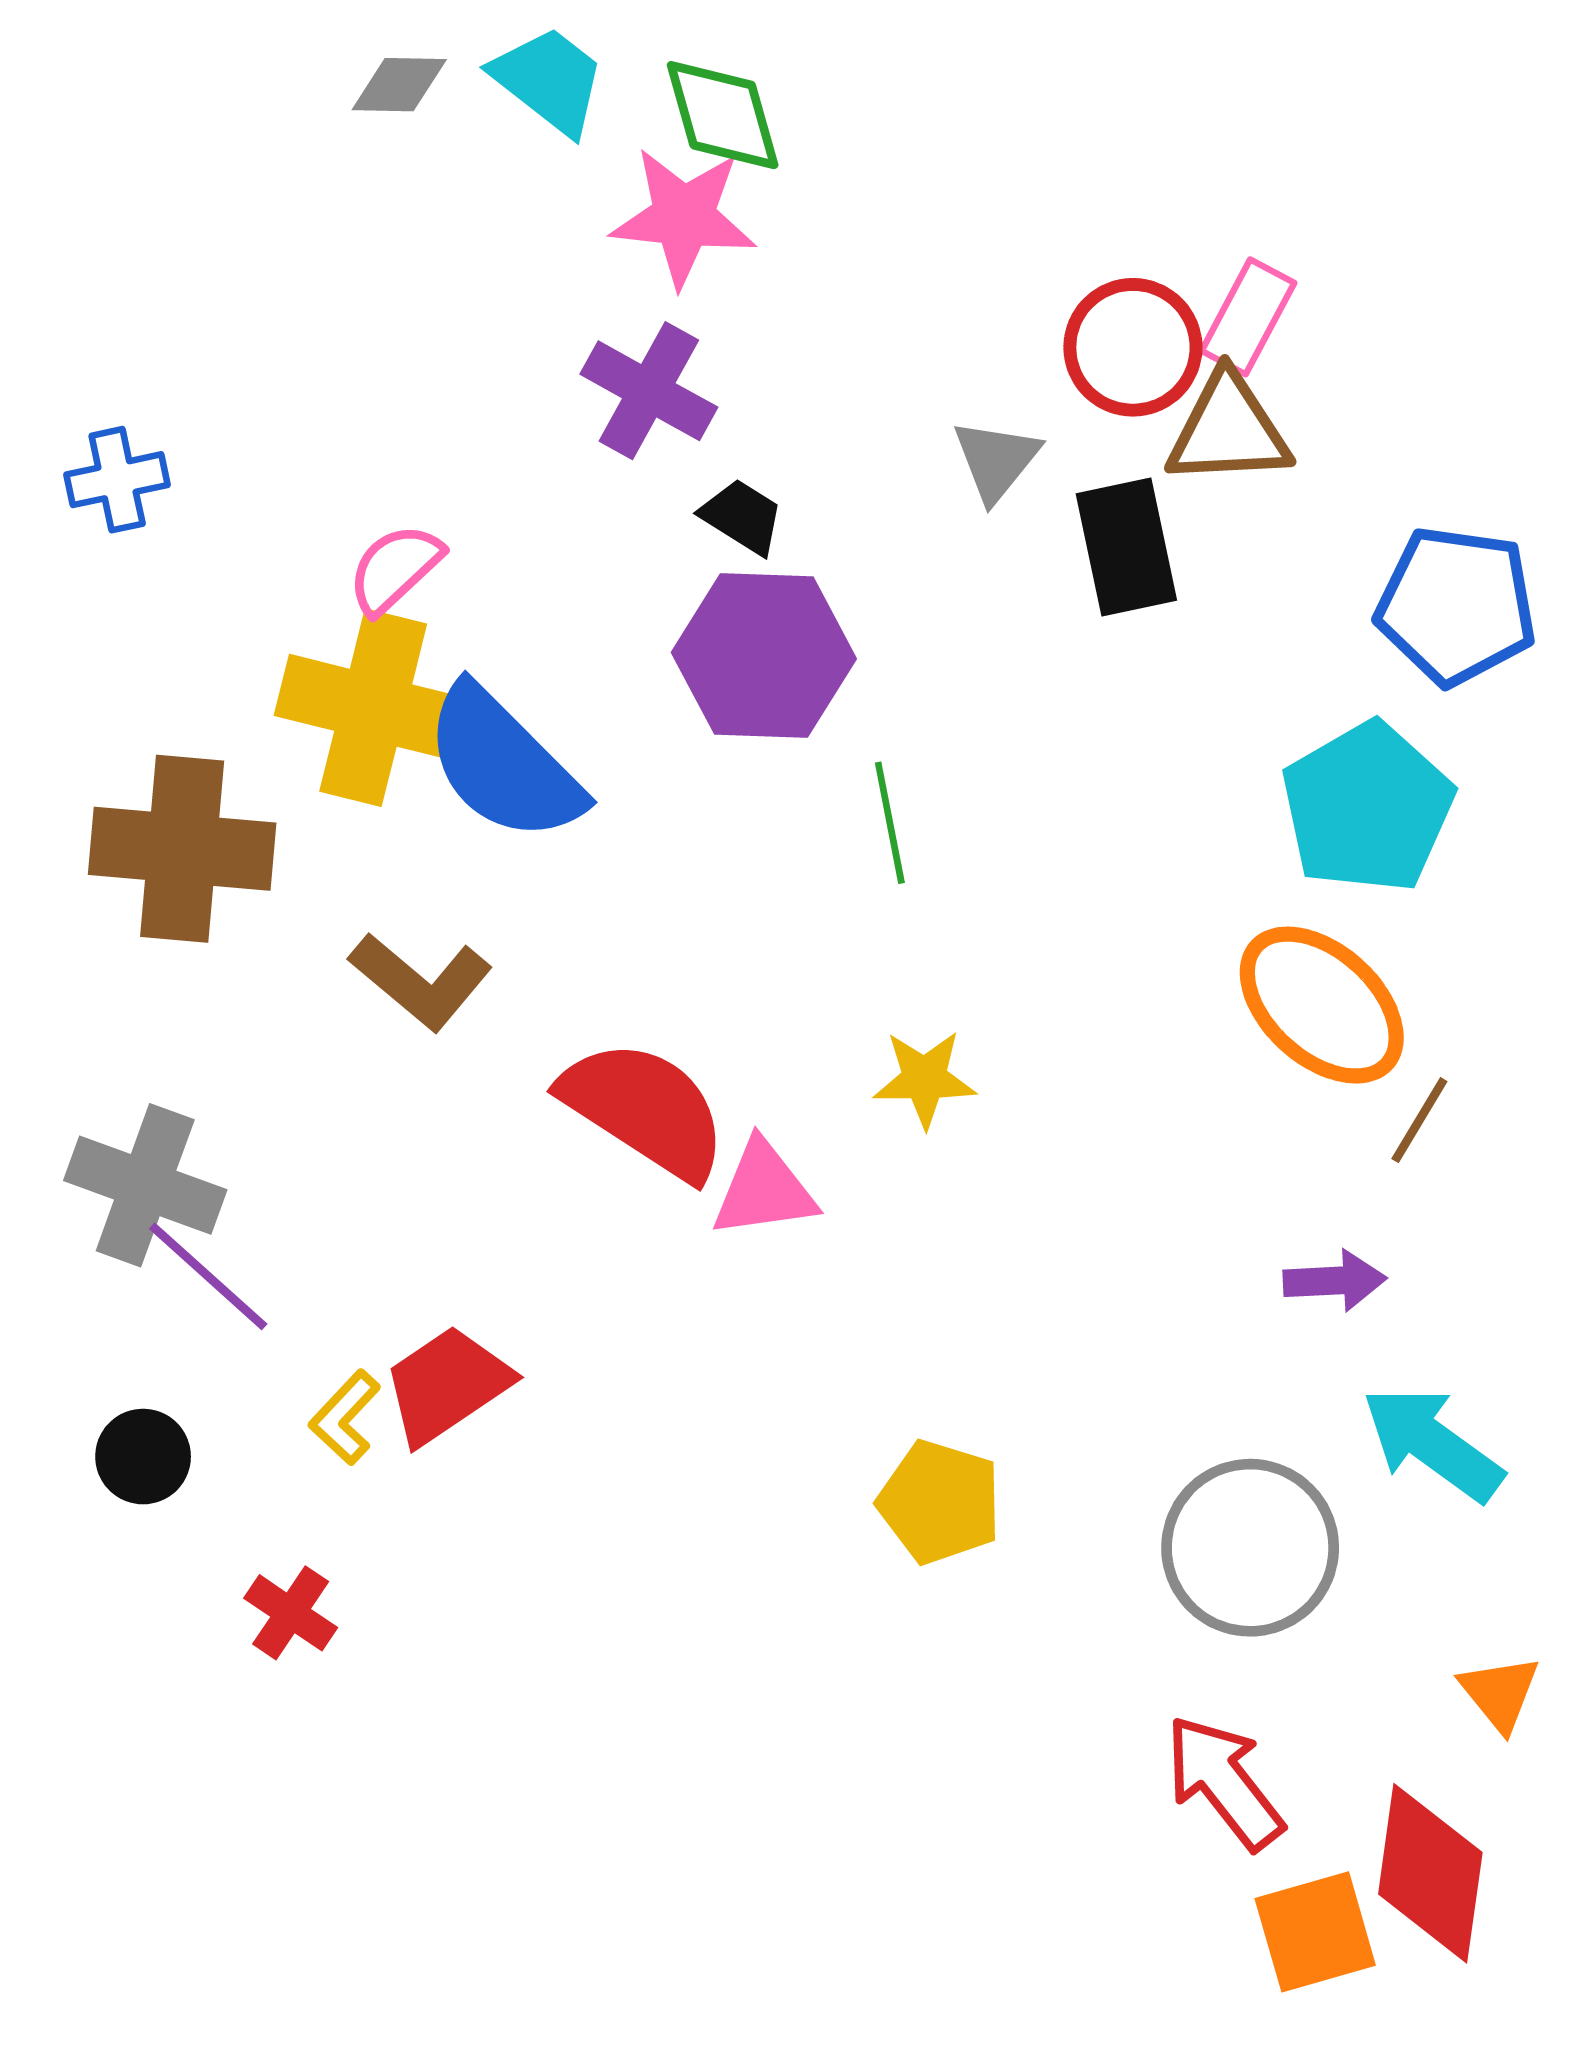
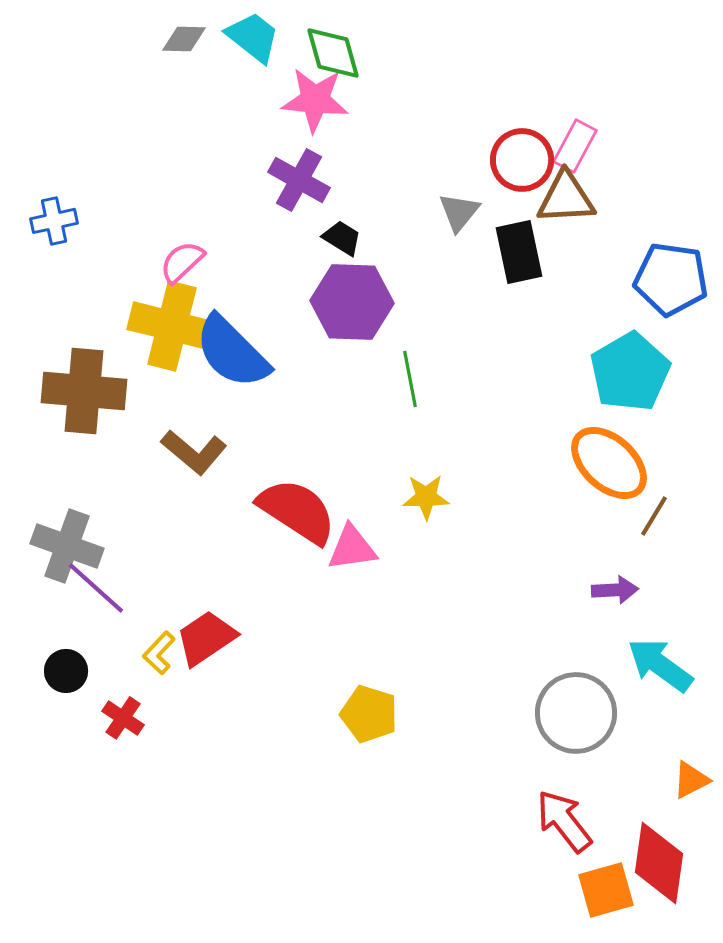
yellow pentagon: (940, 1502) -> (369, 714), moved
red cross: (291, 1613) -> (123, 718), moved
orange triangle: (1500, 1693) -> (691, 780), turned 42

